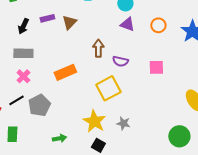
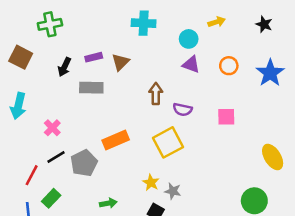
gray rectangle: (23, 53) -> (91, 88), moved
orange rectangle: (65, 72) -> (116, 140), moved
pink cross: (23, 76) -> (52, 128), moved
yellow star: (94, 121) -> (151, 183), size x0.6
gray star: (123, 123) -> (173, 191), moved
green rectangle: (12, 134) -> (51, 198), turned 42

